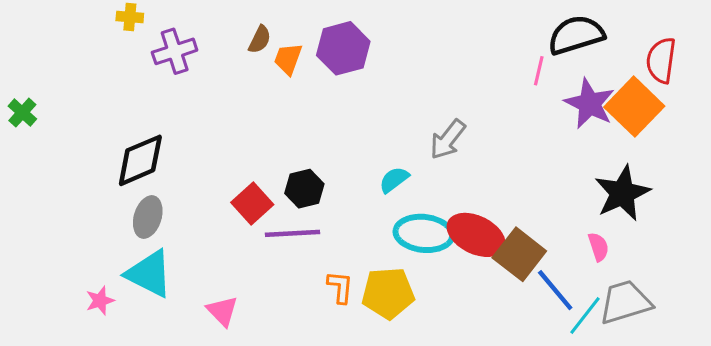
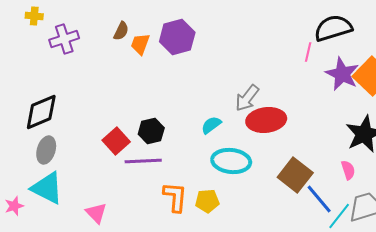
red ellipse: (476, 235) -> (266, 120), moved, turned -33
orange L-shape: (340, 287) -> (175, 197), size x1.4
yellow pentagon: (388, 293) -> (207, 201), size x0.7

